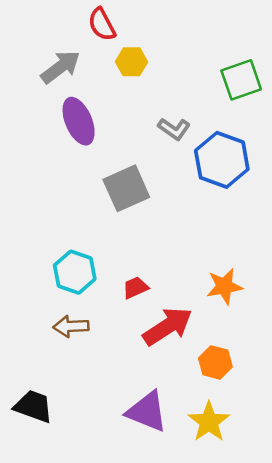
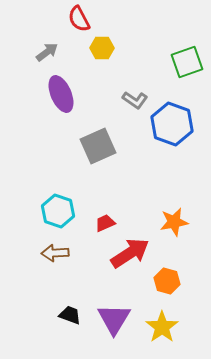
gray arrow: (61, 67) -> (47, 52), size x0.7
black trapezoid: (33, 406) -> (70, 315), moved, size x0.7
purple triangle: (147, 412) -> (114, 319), turned 39

